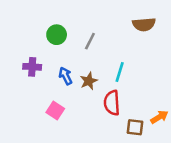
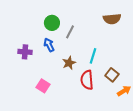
green circle: (57, 35) -> (52, 23), moved
blue arrow: (66, 76) -> (49, 45), moved
brown square: (135, 127) -> (112, 75), moved, turned 32

